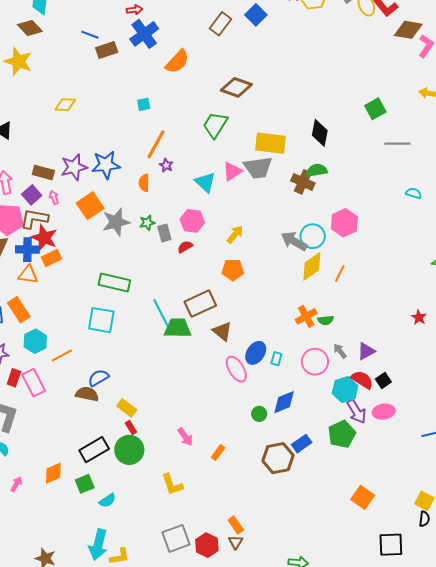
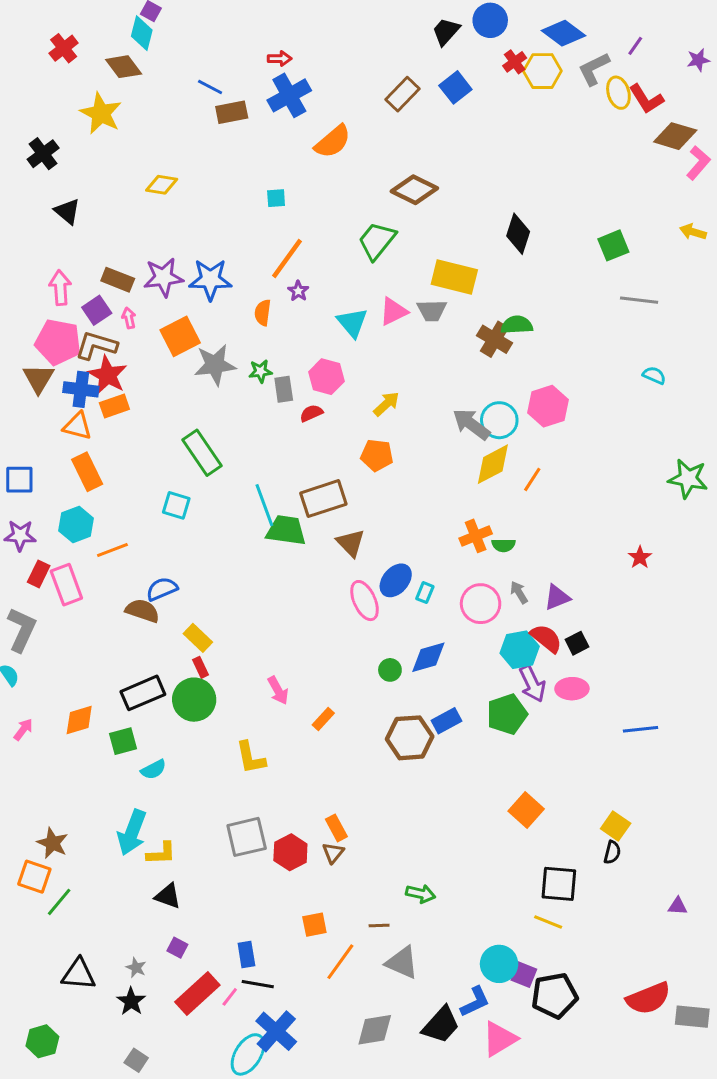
black diamond: (320, 133) -> (518, 234), moved
gray trapezoid: (258, 168) -> (432, 310), size x0.7
green rectangle: (114, 283) -> (202, 453), turned 36
orange rectangle: (19, 310) -> (87, 472), moved
cyan square: (101, 320) -> (176, 505), size x0.7

